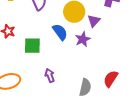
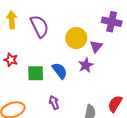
blue semicircle: (60, 32) -> (60, 71), moved

